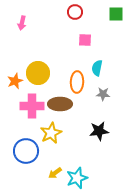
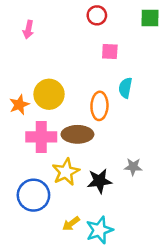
gray star: (103, 94) -> (133, 167), moved
black star: (99, 131) -> (99, 181), moved

